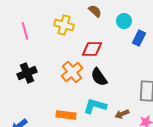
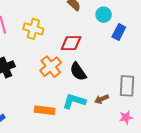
yellow cross: (64, 25) -> (33, 29), moved
brown arrow: (122, 114) -> (102, 99), moved

